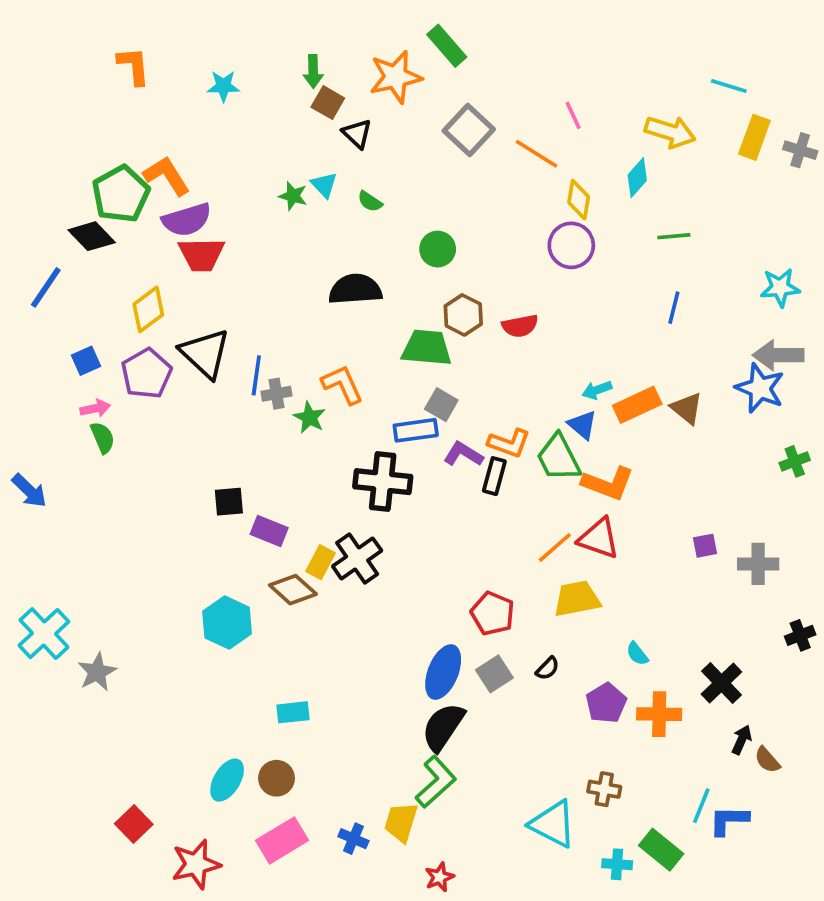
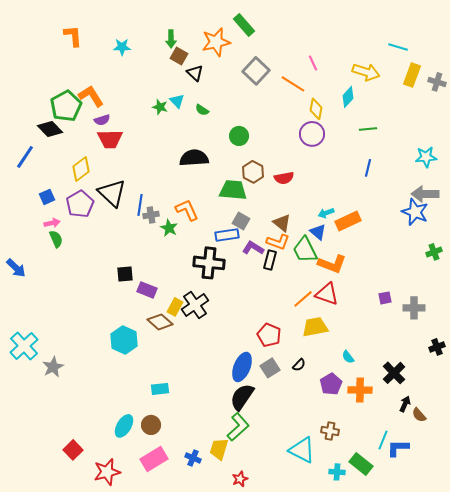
purple semicircle: (187, 220) -> (102, 120), size x0.6
brown triangle: (687, 408) -> (282, 223), moved

